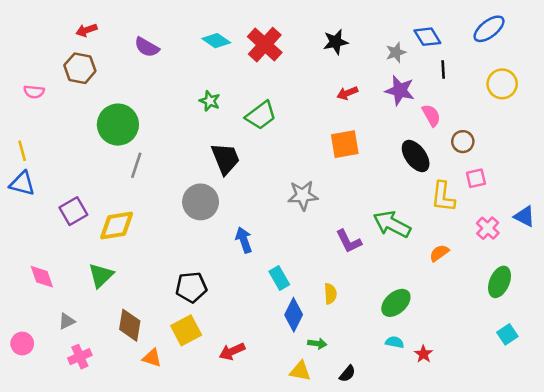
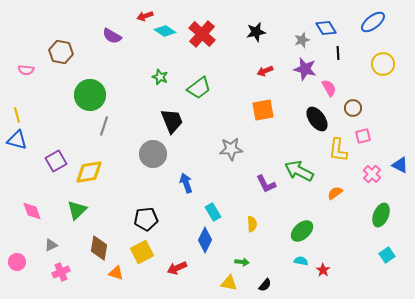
red arrow: (86, 30) -> (145, 16), moved
blue diamond: (294, 315) -> (205, 240), moved

